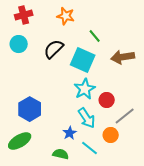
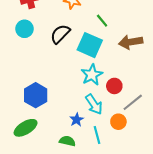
cyan line: (90, 148) -> (97, 135), turned 36

